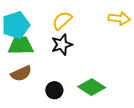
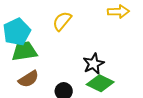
black star: (62, 45) -> (94, 64), moved

